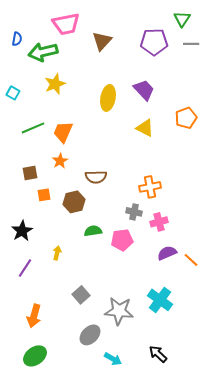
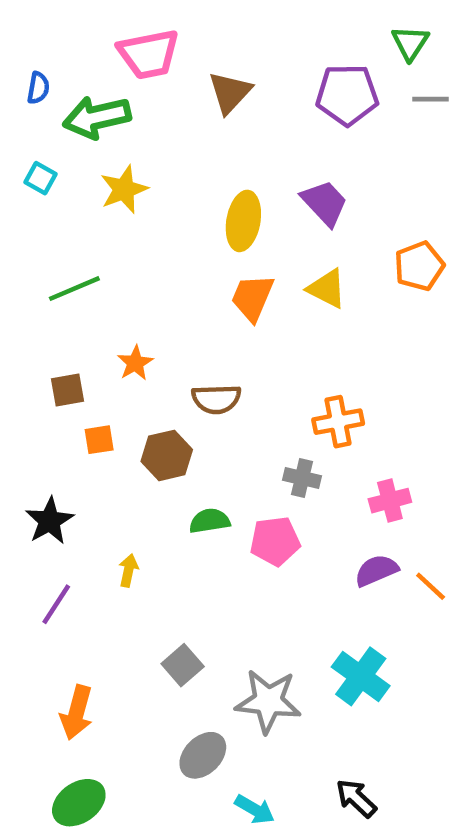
cyan square: (13, 93) -> (40, 178), moved
orange trapezoid: (63, 132) -> (252, 298), moved
pink cross: (159, 222) -> (390, 501), moved

